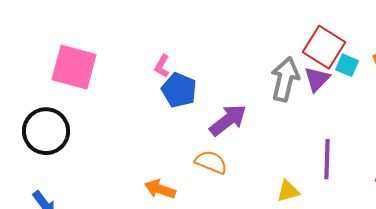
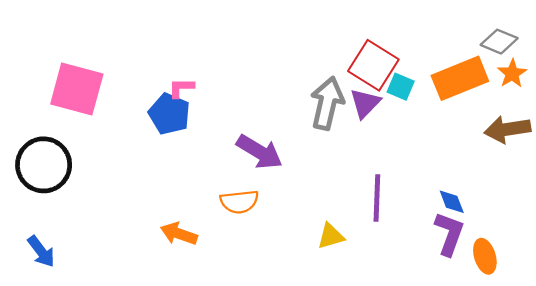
pink L-shape: (162, 66) -> (181, 88), turned 60
blue pentagon: (179, 90) -> (169, 114), moved
purple arrow: (228, 120) -> (259, 152), turned 69
orange semicircle: (211, 162) -> (239, 202), turned 152

